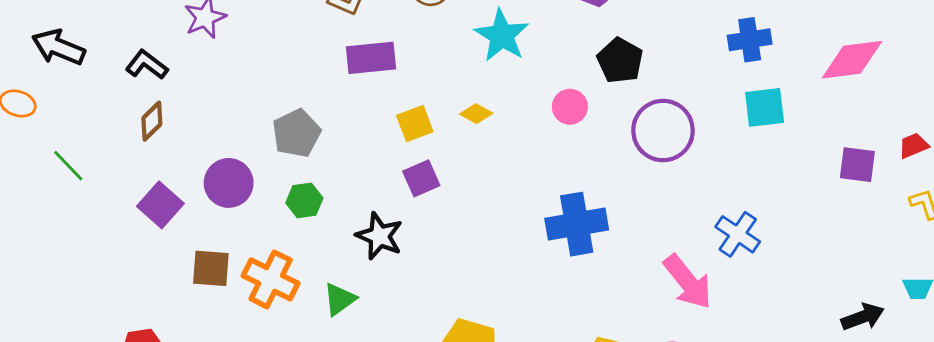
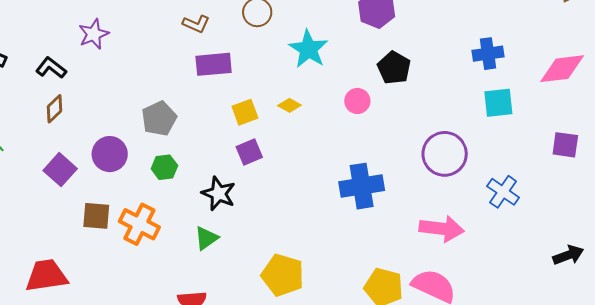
purple circle: (663, 131) -> (445, 154), moved
blue cross: (738, 234) -> (503, 192), moved
pink arrow: (688, 282) -> (442, 229), turned -45
green triangle: (340, 299) -> (206, 238), moved

